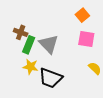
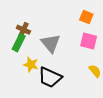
orange square: (82, 15) -> (86, 17), turned -32
green rectangle: (29, 45) -> (19, 43), moved

